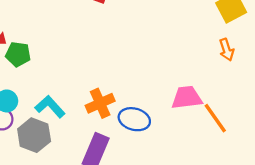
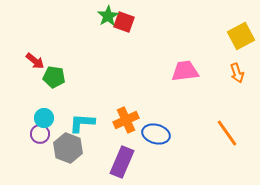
pink trapezoid: (187, 98) -> (185, 71), moved
cyan L-shape: (50, 107) -> (82, 123), turned -44

